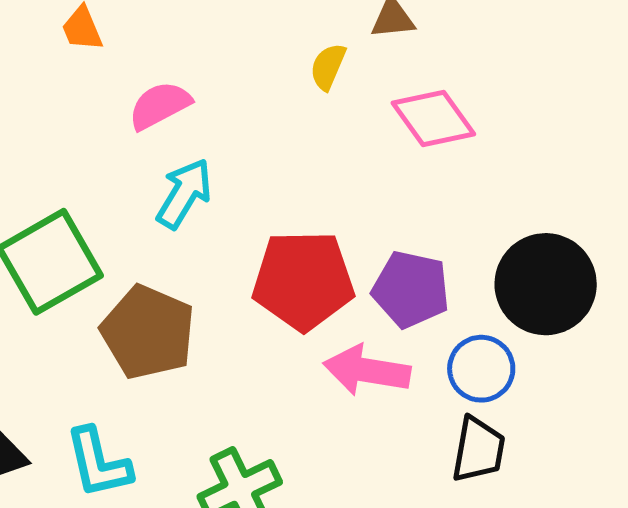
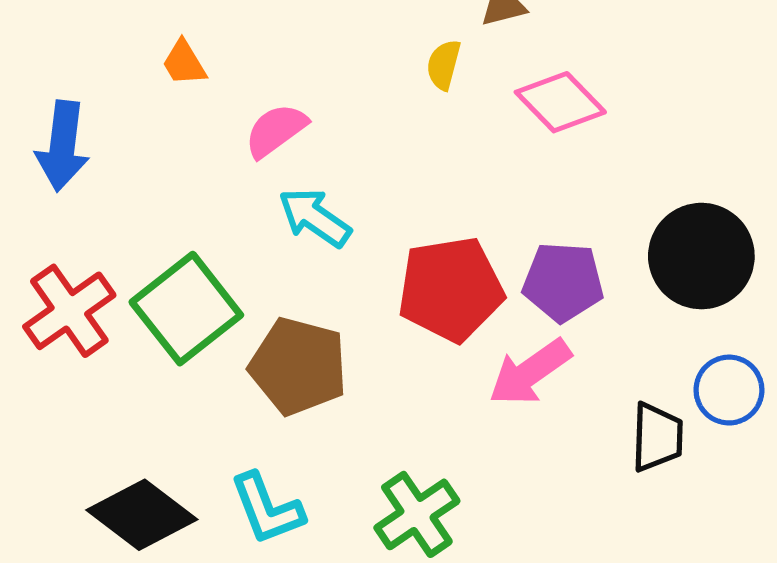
cyan arrow: (184, 193) -> (315, 218), turned -78
blue circle: (481, 369) -> (729, 390), moved
pink arrow: (367, 370) -> (530, 372), turned -36

